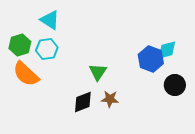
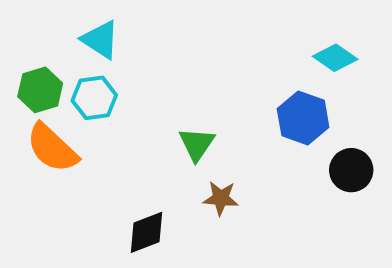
cyan diamond: (167, 50) -> (335, 58), moved, turned 50
black diamond: (83, 102) -> (147, 232), moved

